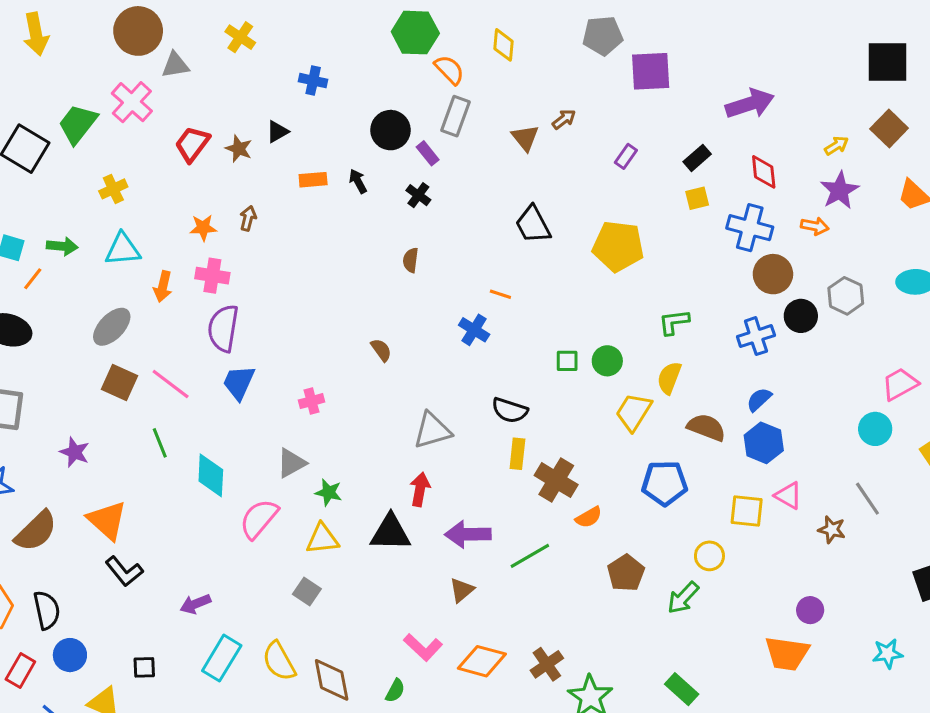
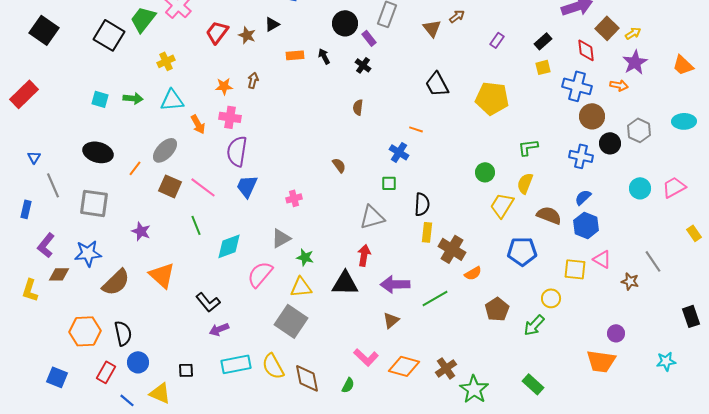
brown square: (889, 129) -> (607, 28), moved
orange line: (33, 279) -> (135, 168), moved
orange arrow: (163, 286) -> (198, 124), turned -42
blue cross: (756, 336) -> (581, 156), turned 30
green square: (567, 361) -> (389, 183), moved
black semicircle: (510, 410) -> (422, 204), turned -105
cyan circle: (875, 429) -> (640, 188), moved
cyan diamond: (211, 475) -> (229, 246), turned 68
black L-shape: (124, 571) -> (208, 302), moved
gray square: (307, 592) -> (291, 321), size x1.8
cyan rectangle: (222, 658) -> (236, 364), turned 48

